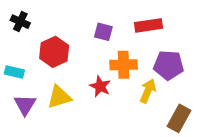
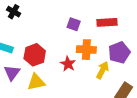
red hexagon: (54, 52) -> (35, 55), moved
purple pentagon: (169, 65) -> (119, 53), turned -30
yellow triangle: (59, 97) -> (36, 82), moved

